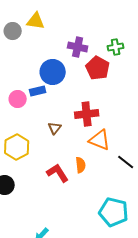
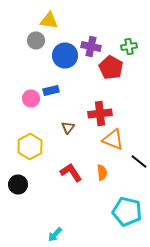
gray circle: (13, 31) -> (36, 40), moved
blue circle: (53, 72) -> (65, 56), moved
orange semicircle: (81, 165) -> (102, 172), moved

